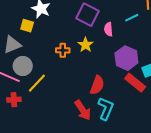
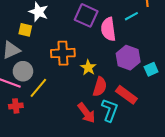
pink semicircle: (108, 29) -> (108, 29), size x1.6
yellow star: (85, 45) -> (88, 68), moved
orange cross: (63, 50) -> (63, 53), size x1.6
red rectangle: (135, 83) -> (126, 95), moved

